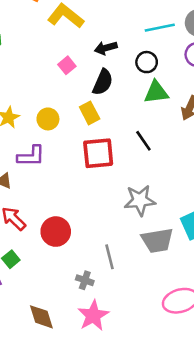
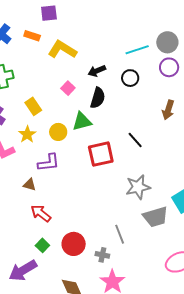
green triangle: (156, 92) -> (82, 121), moved
yellow rectangle: (90, 113) -> (33, 106), moved
red circle: (56, 232) -> (74, 244), moved

